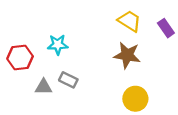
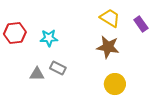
red hexagon: (20, 58) -> (15, 33), moved

